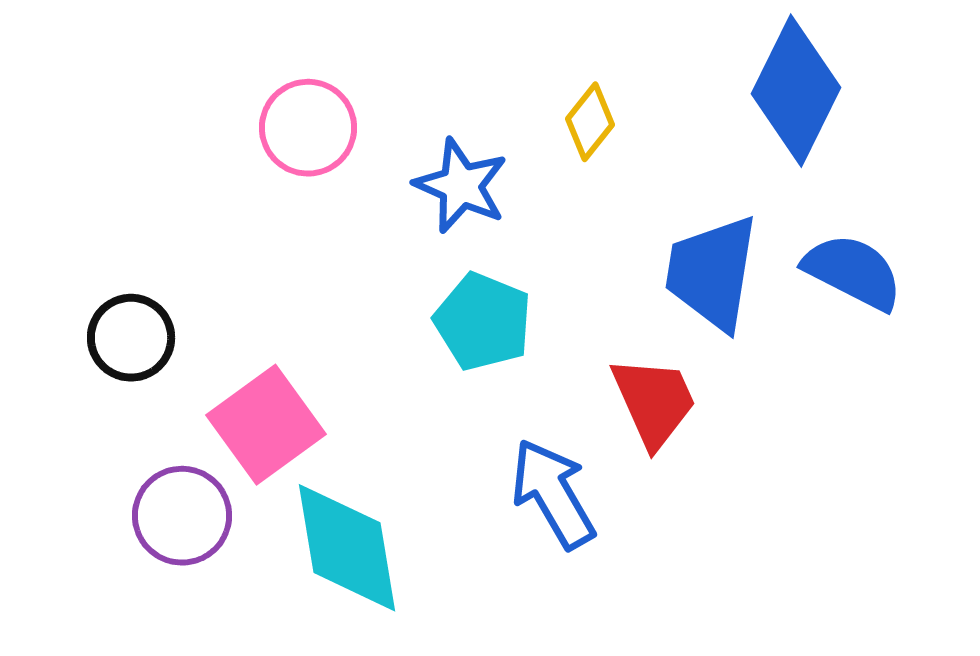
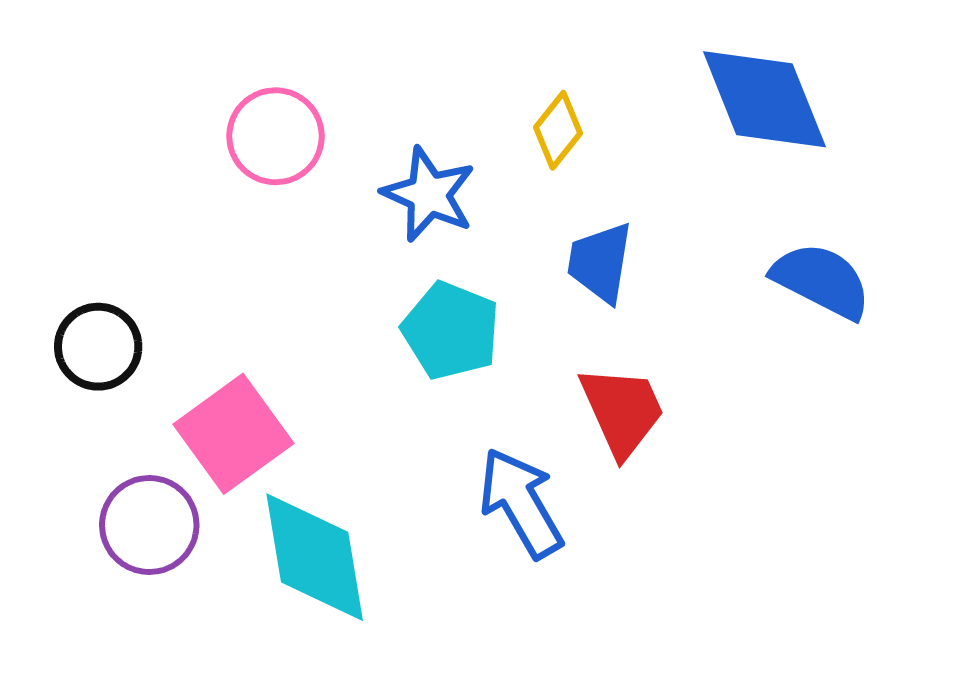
blue diamond: (796, 91) -> (764, 99), turned -48
blue trapezoid: (712, 273) -> (600, 262), moved, size x0.7

